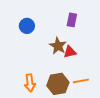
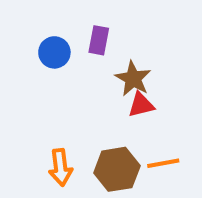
purple rectangle: (72, 20) -> (99, 40), moved
brown star: (58, 46) -> (133, 79), moved

